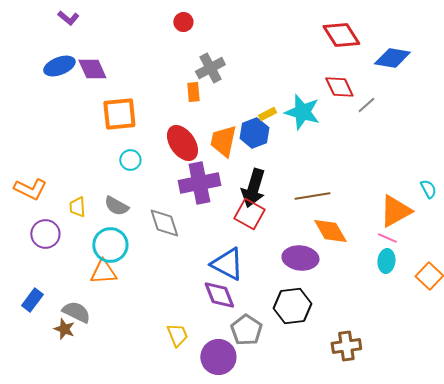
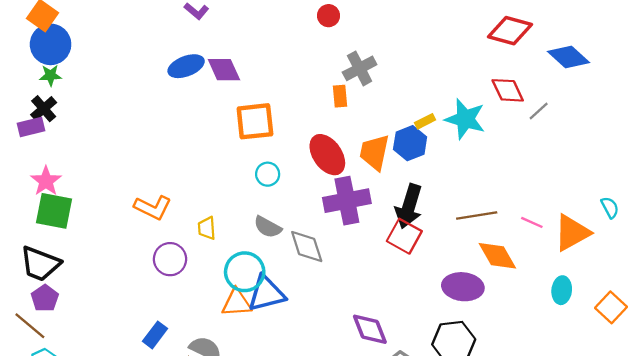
red diamond: (341, 35) -> (510, 31), turned -42
blue diamond: (392, 58) -> (569, 57), turned 33
gray semicircle: (116, 206) -> (268, 227), moved
pink line: (387, 238) -> (532, 222), moved
blue triangle: (227, 264) -> (266, 294), moved, turned -42

